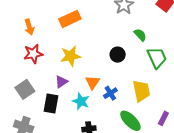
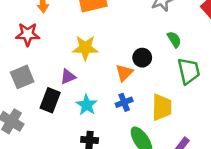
red star: (33, 54) -> (28, 34), moved
orange triangle: (93, 82) -> (124, 73), moved

